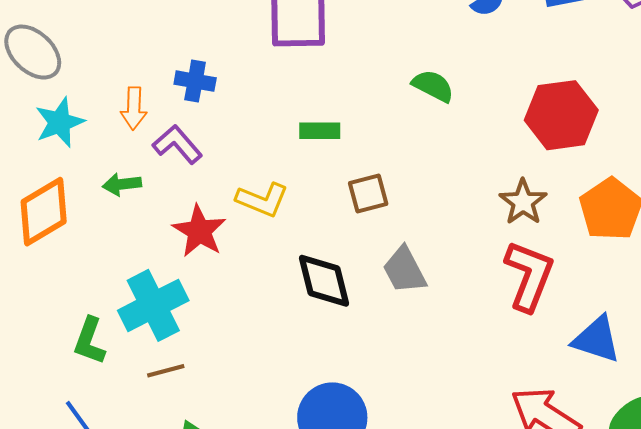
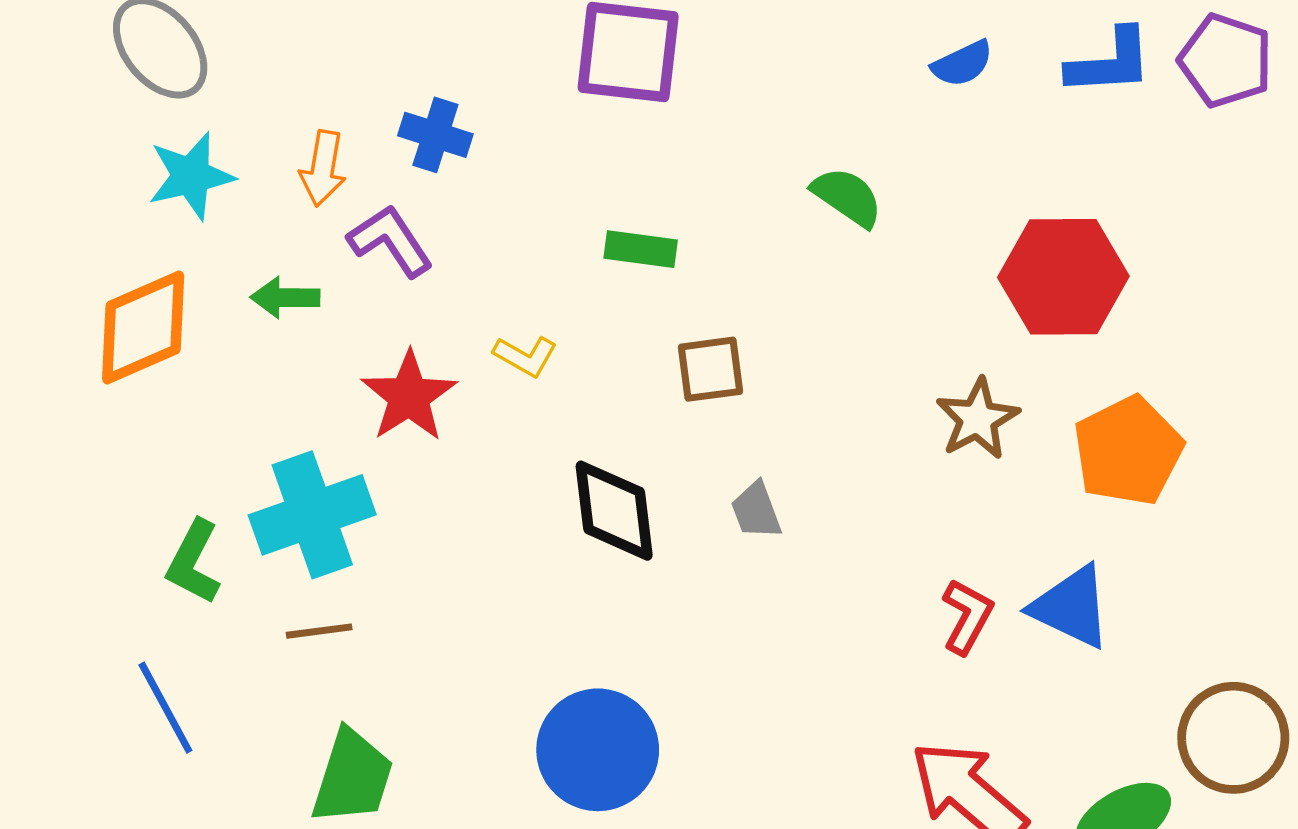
yellow L-shape: (262, 200) -> (525, 356), size x0.7
gray trapezoid: (404, 270) -> (756, 510), size x0.7
red L-shape: (529, 276) -> (967, 616), moved, size x0.6
blue triangle: (597, 339) -> (1071, 607), moved

